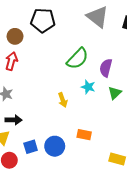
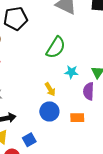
purple semicircle: (106, 68) -> (89, 91), moved
blue circle: (55, 146) -> (49, 111), moved

